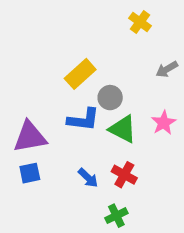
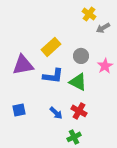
gray arrow: (167, 69) -> (103, 28), moved
gray circle: (110, 98) -> (81, 56), moved
pink star: (164, 123) -> (105, 66), moved
purple triangle: (30, 137) -> (23, 65), moved

